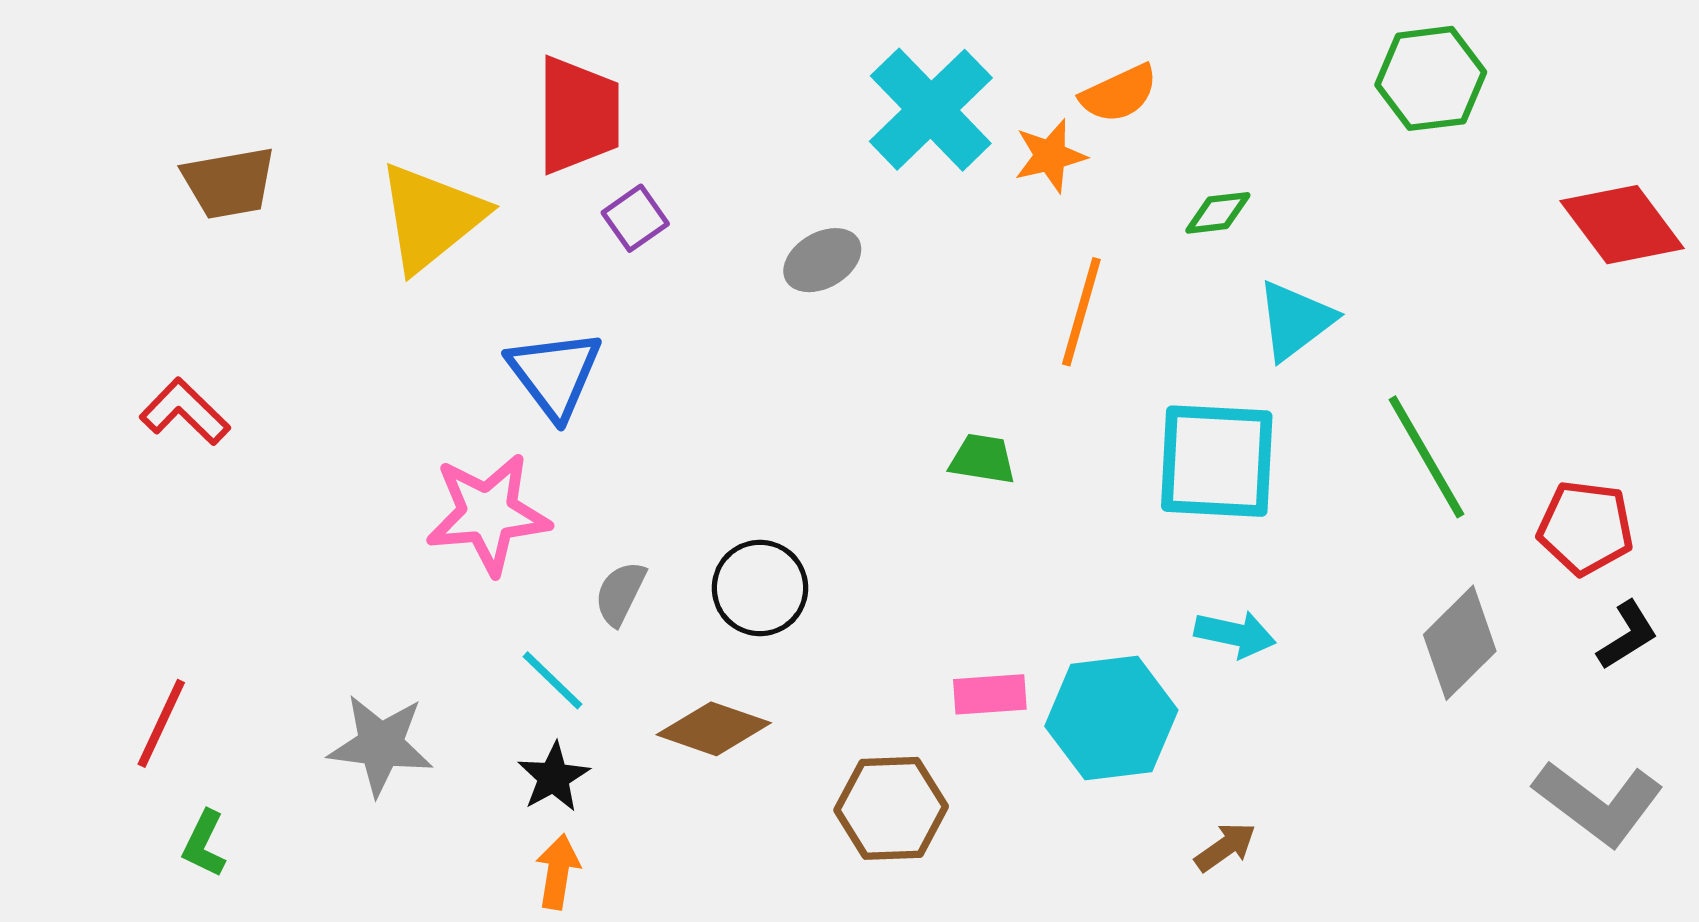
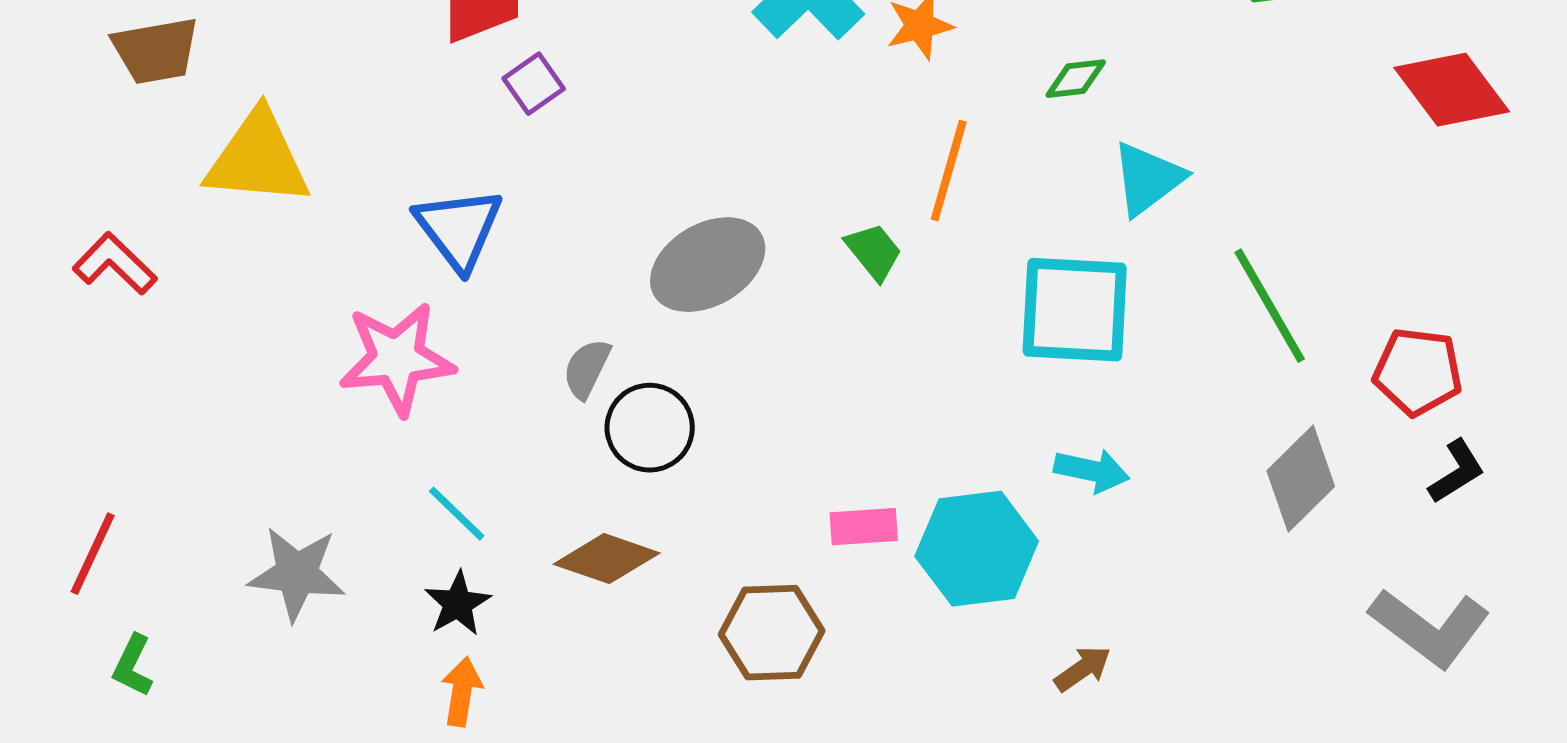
yellow triangle: (431, 217) -> (258, 159), moved, turned 44
gray ellipse: (822, 260) -> (708, 265), moved, size x1.6
green trapezoid: (982, 459) -> (874, 252), moved, turned 42
gray semicircle: (620, 593) -> (587, 369), moved

